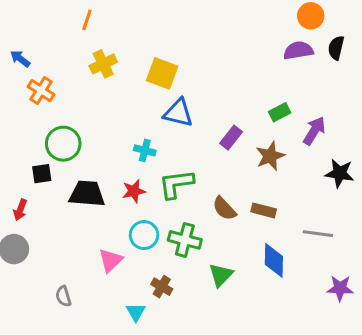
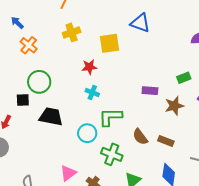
yellow square: (162, 73) -> (109, 43), turned -35
blue triangle: (178, 113) -> (140, 23), moved
purple rectangle: (231, 138) -> (150, 91), turned 49
red star: (134, 191) -> (89, 67), moved
cyan circle: (144, 235) -> (87, 133), moved
pink triangle: (111, 260) -> (68, 173), moved

